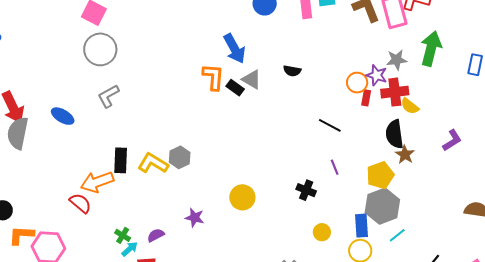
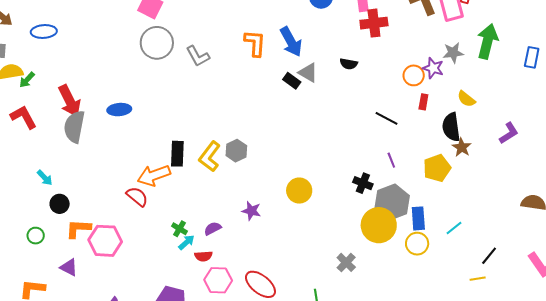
orange L-shape: (213, 77) -> (255, 43), moved
red cross: (395, 92) -> (374, 23), moved
gray L-shape: (108, 96) -> (198, 56), moved, turned -90
red rectangle: (366, 98) -> (423, 102), moved
blue ellipse: (63, 116) -> (119, 110), turned -35
yellow L-shape: (153, 163) -> (210, 157), turned -84
gray hexagon: (382, 206) -> (392, 202), moved
yellow circle: (322, 232) -> (379, 225), size x2.0

